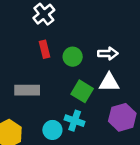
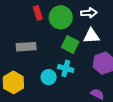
green circle: (73, 57) -> (61, 17), size x1.5

